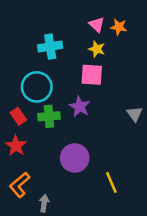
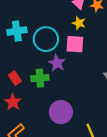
cyan cross: (50, 47) -> (17, 31), moved
cyan circle: (37, 87) -> (46, 39), moved
purple star: (80, 107) -> (57, 63), moved

